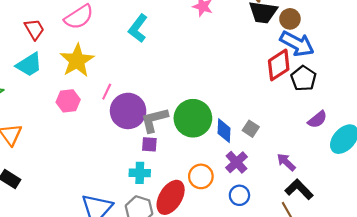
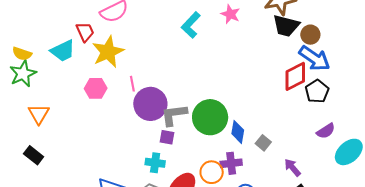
cyan L-shape: (138, 28) -> (191, 25), moved
red trapezoid: (34, 29) -> (85, 32), moved
pink line: (107, 92) -> (132, 84), turned -42
gray square: (251, 129) -> (263, 143), moved
purple cross: (236, 162) -> (231, 163), moved, turned 30

